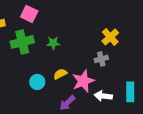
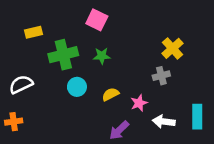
pink square: (29, 14) -> (97, 20), moved
pink star: (83, 81) -> (139, 103), size x0.6
cyan circle: (37, 82) -> (77, 87), moved

